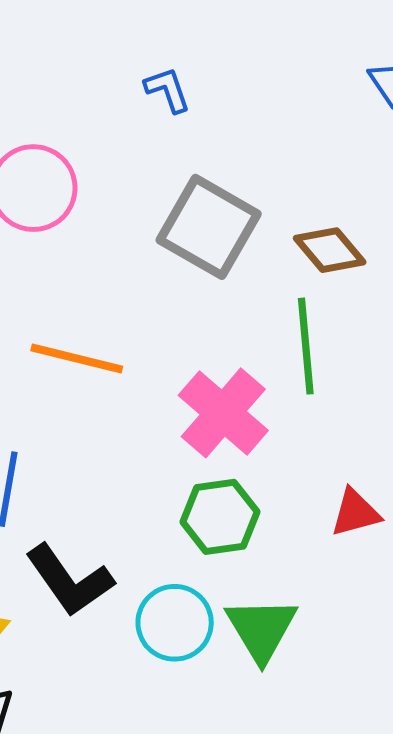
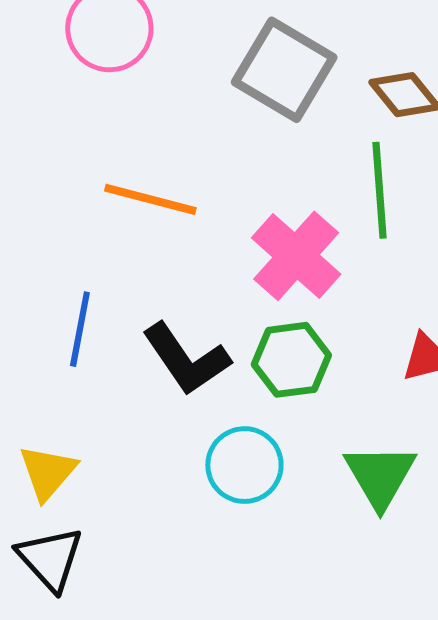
black L-shape: (70, 580) -> (186, 359), moved
green triangle: (261, 629) -> (380, 476), moved

